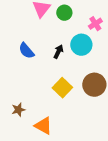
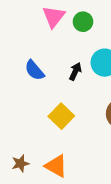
yellow square: (62, 88) -> (61, 116), moved
brown star: (18, 110) -> (20, 163), moved

